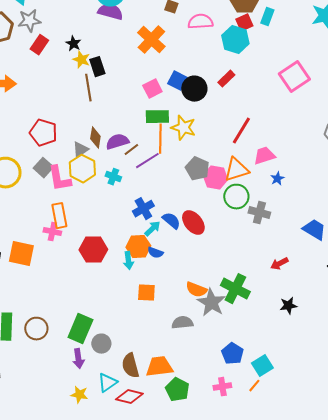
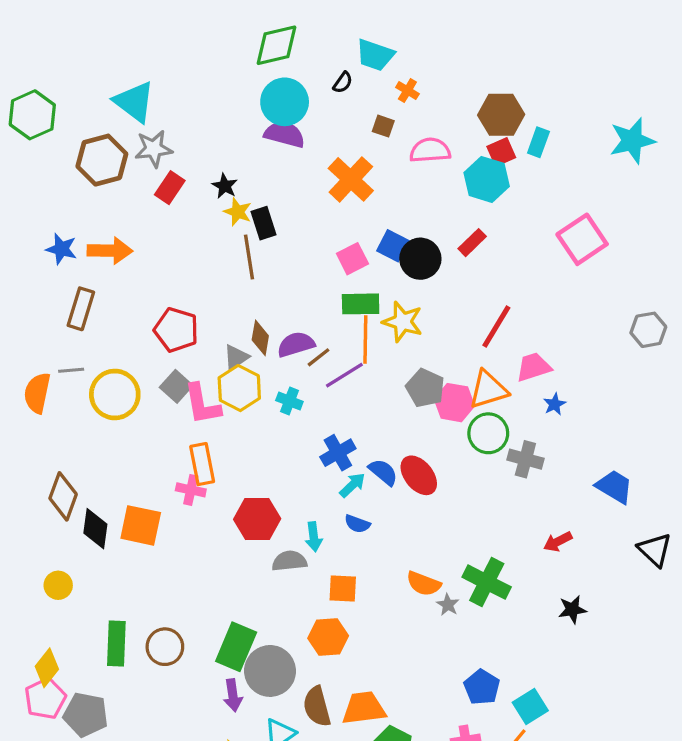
orange hexagon: (138, 247) -> (328, 637), moved
gray star: (211, 303) -> (448, 605), size x0.5
gray semicircle: (182, 323) -> (289, 561), moved
gray circle: (101, 344) -> (270, 671), size x1.6

